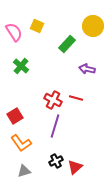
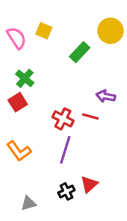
purple arrow: (87, 69) -> (106, 96), moved
red square: (15, 116) -> (18, 102), moved
orange L-shape: (21, 143) -> (19, 151), moved
red triangle: (75, 167) -> (89, 184), moved

